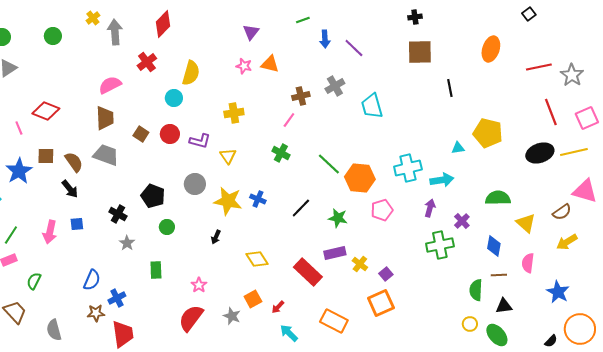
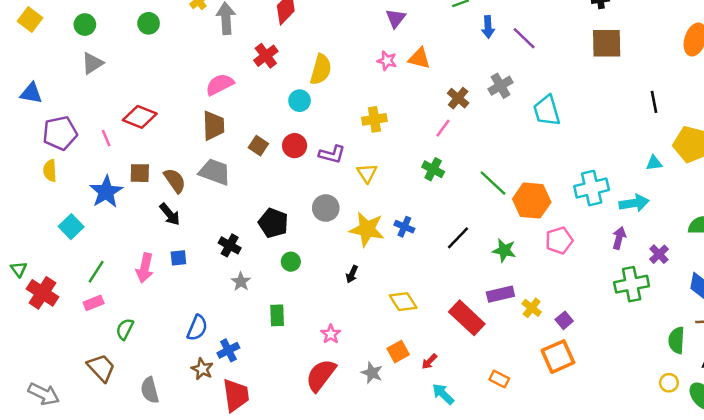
black line: (450, 88) -> (654, 102), moved
brown cross: (301, 96) -> (458, 98), turned -36
brown star: (96, 313) -> (202, 369), turned 30
orange rectangle: (334, 321) -> (499, 379), size x0.6

